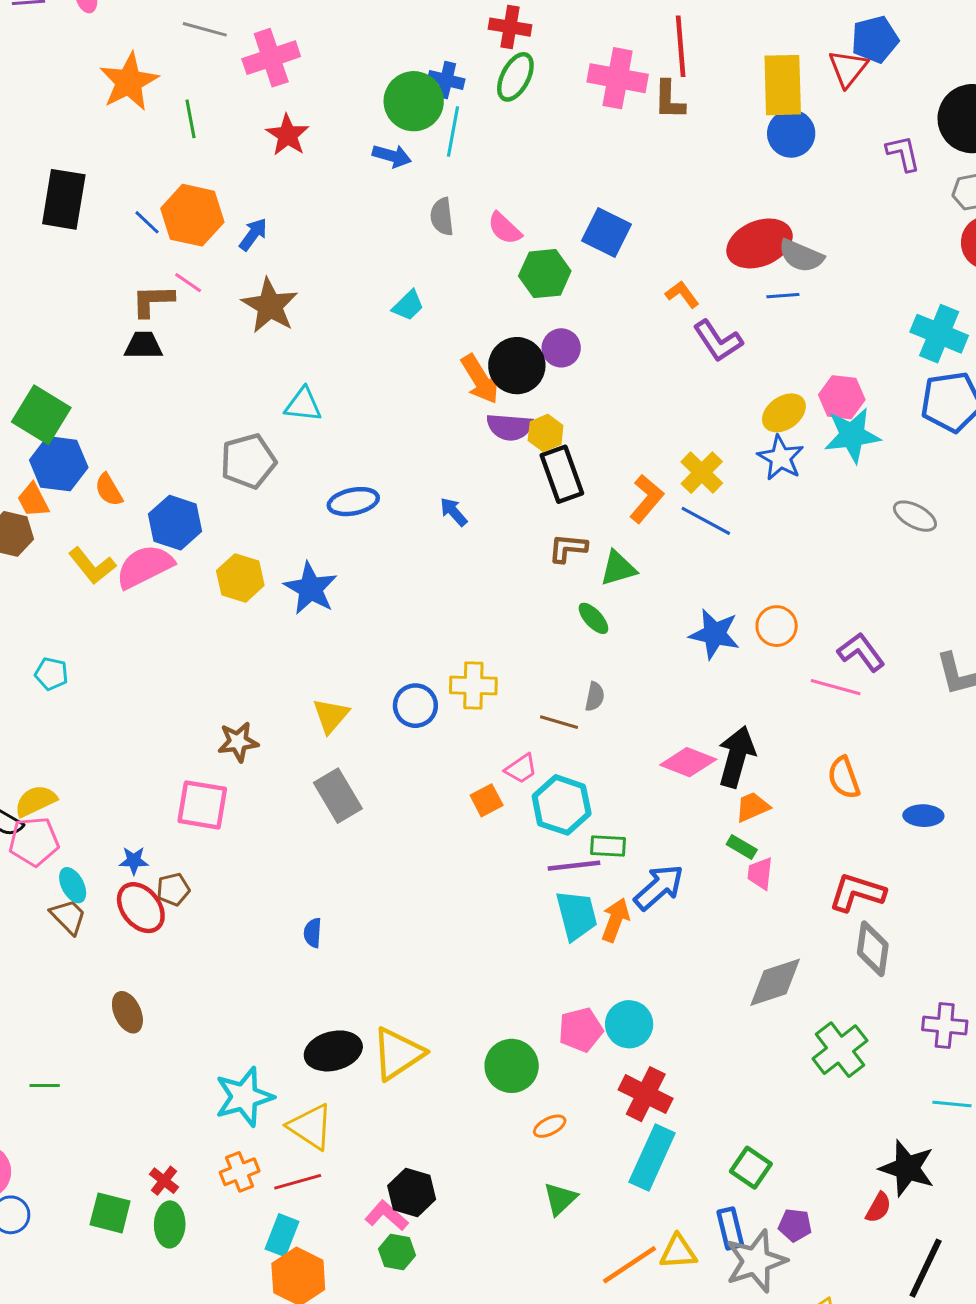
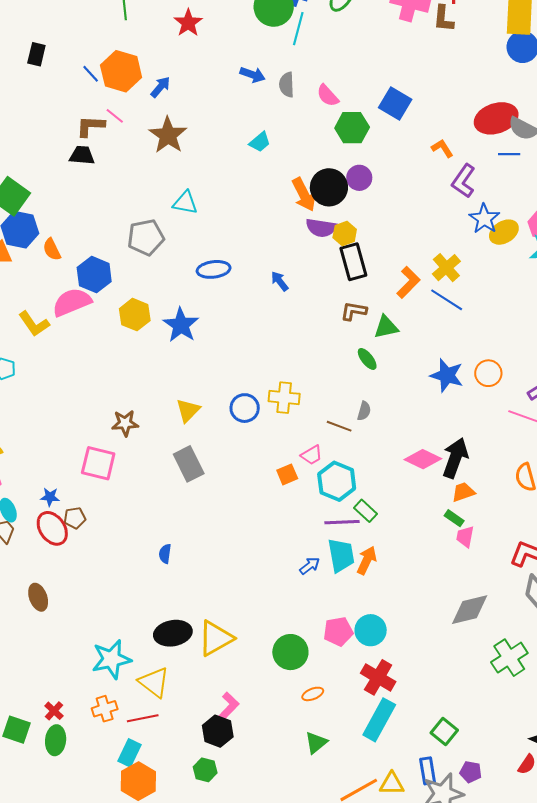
blue arrow: (392, 156) -> (253, 75), moved
black rectangle: (64, 199) -> (36, 54), size x0.6
purple L-shape: (718, 341) -> (464, 181), turned 64
blue star: (781, 458) -> (484, 219), moved
yellow L-shape: (92, 566) -> (34, 324), moved
green rectangle: (608, 846) -> (365, 511), turned 35
blue arrow: (659, 887) -> (310, 566), moved, size x0.6
pink L-shape: (387, 1216) -> (229, 706), moved, turned 88

